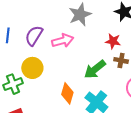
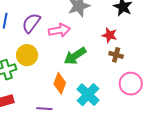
green arrow: (95, 69) -> (75, 56), moved

